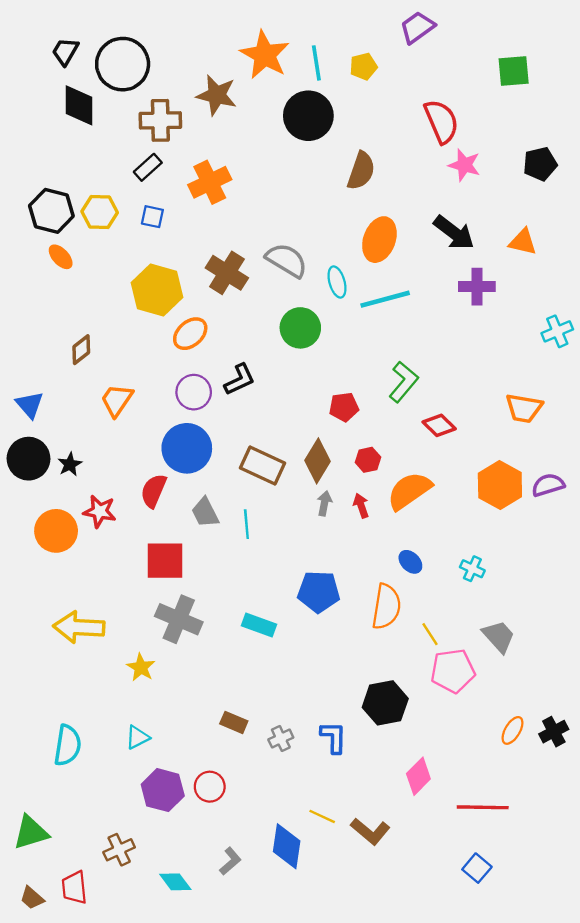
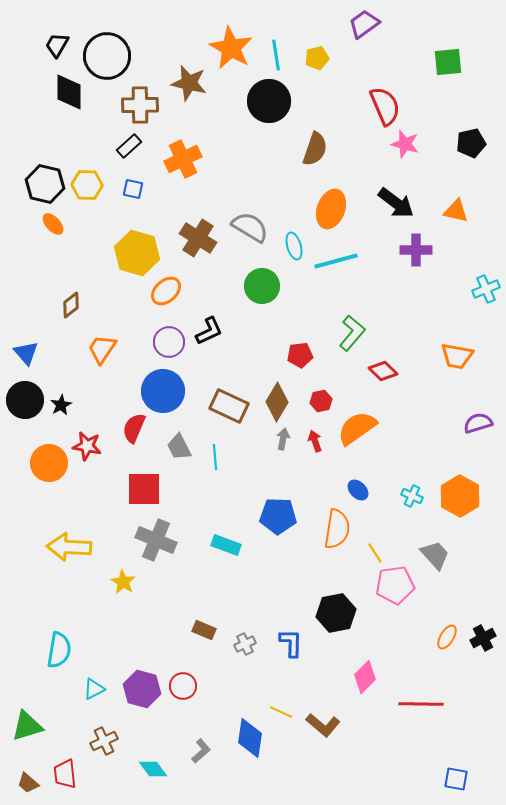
orange hexagon: (500, 485) -> (460, 496), moved
cyan triangle: (137, 737) -> (94, 689), moved
blue square: (477, 868) -> (456, 779), moved, turned -30

